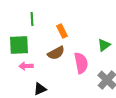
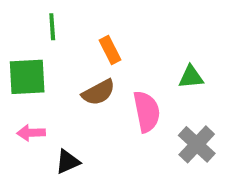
green triangle: (104, 45) -> (191, 77), turned 32
pink arrow: (26, 66) -> (31, 133), moved

